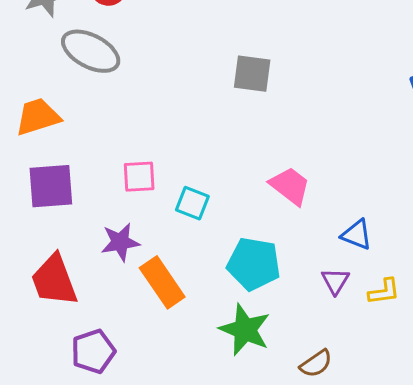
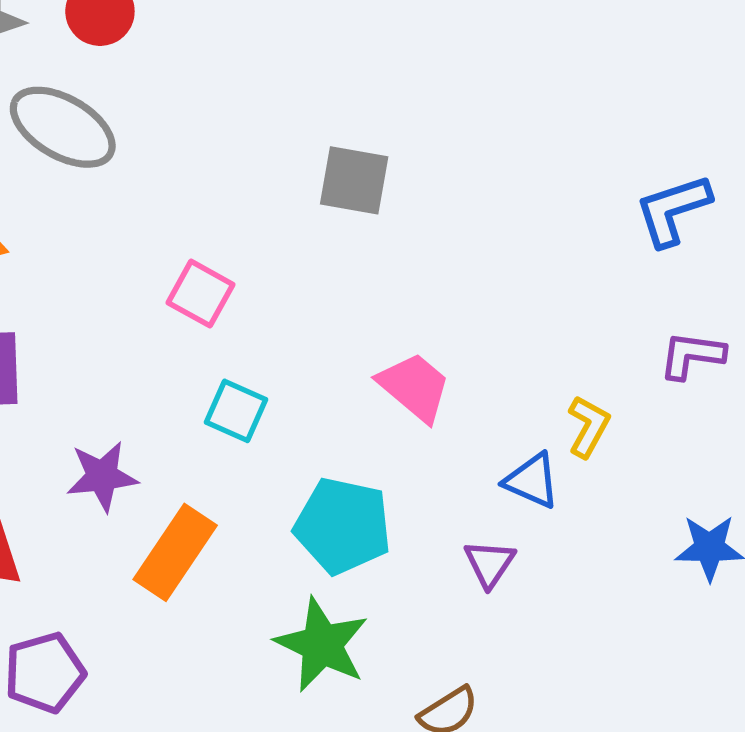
pink square: (139, 177) -> (201, 294), moved, turned 30
orange rectangle: (162, 282) -> (175, 552), turned 66
yellow L-shape: (384, 291) -> (588, 426), moved, turned -56

